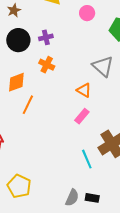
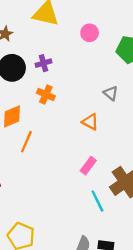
gray triangle: (103, 66) -> (111, 93), size x0.6
pink rectangle: (82, 116) -> (88, 166), moved

